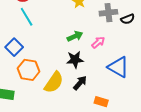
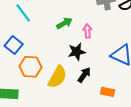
green arrow: (75, 36) -> (64, 23), moved
pink arrow: (98, 42) -> (87, 31), moved, turned -48

